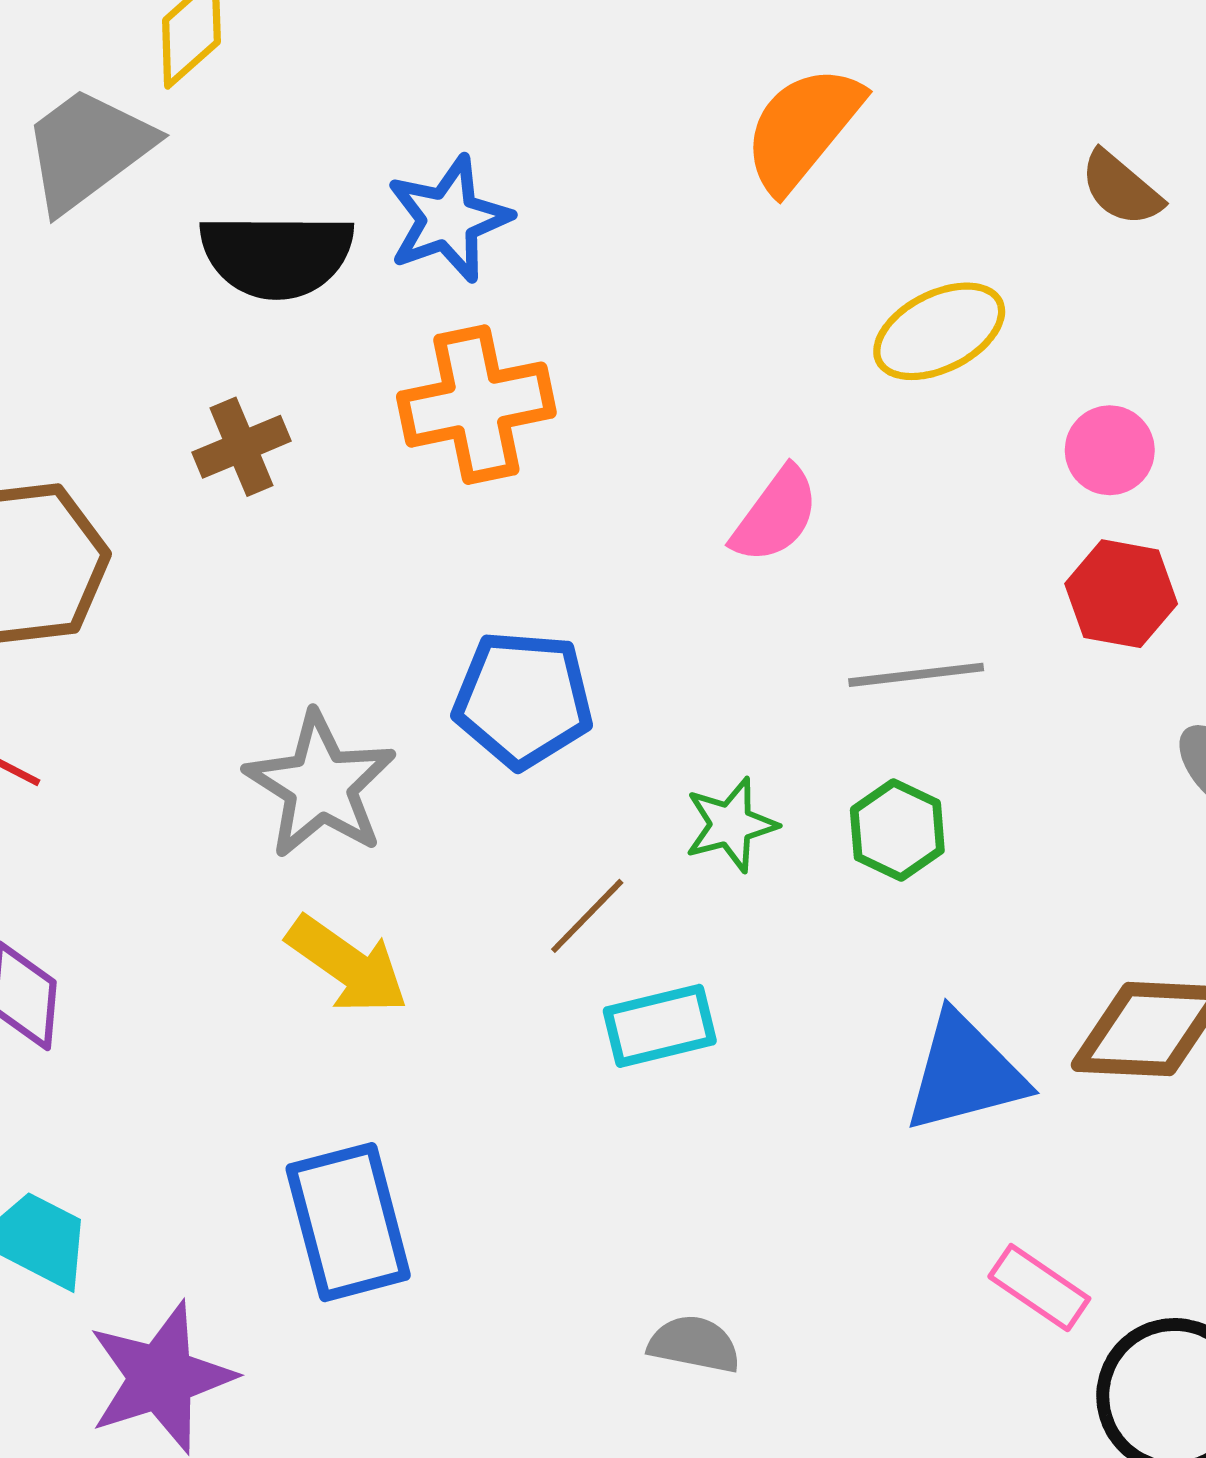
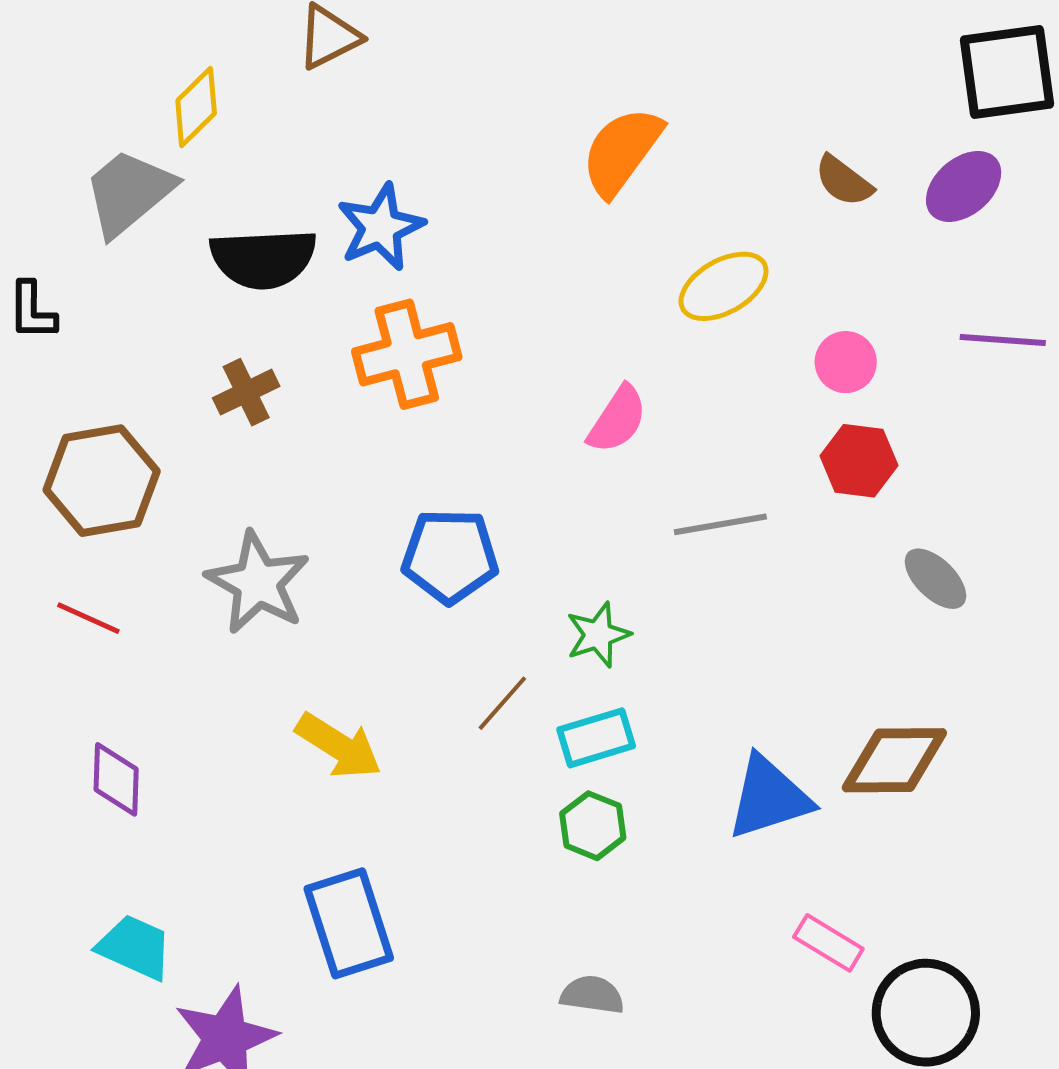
gray star: (320, 785) -> (258, 583), moved
green hexagon: (897, 830) -> (593, 826), moved
cyan rectangle: (660, 1026) -> (596, 738), moved

